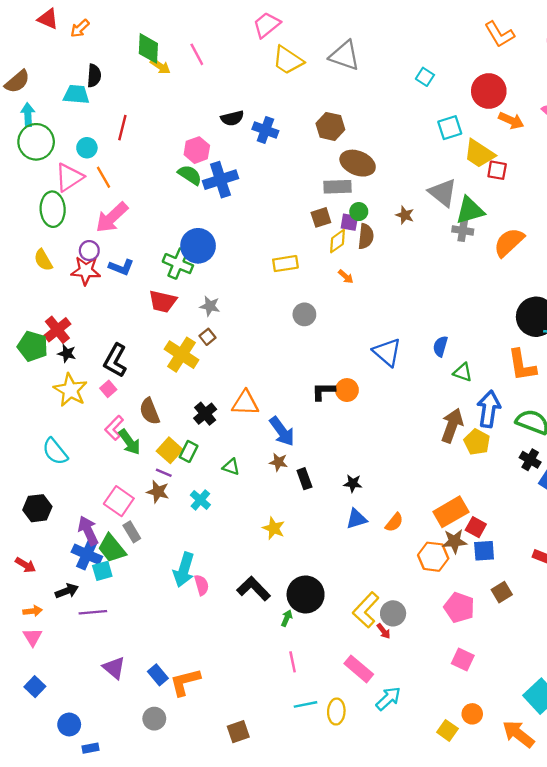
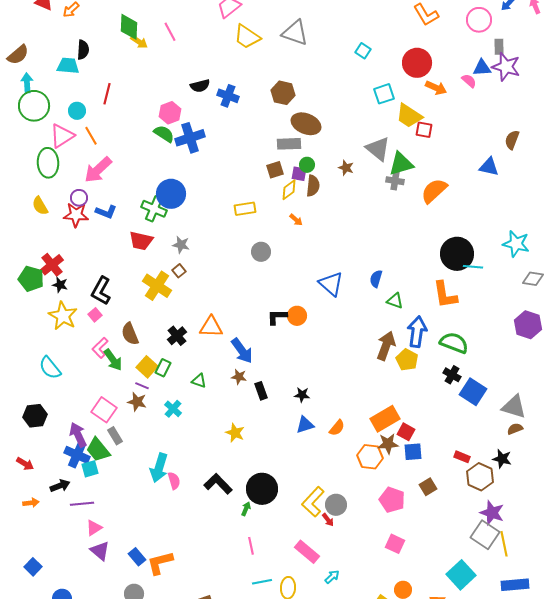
pink triangle: (33, 637) -> (94, 528), moved, turned 30
cyan arrow: (388, 698) -> (332, 577), size x0.7

